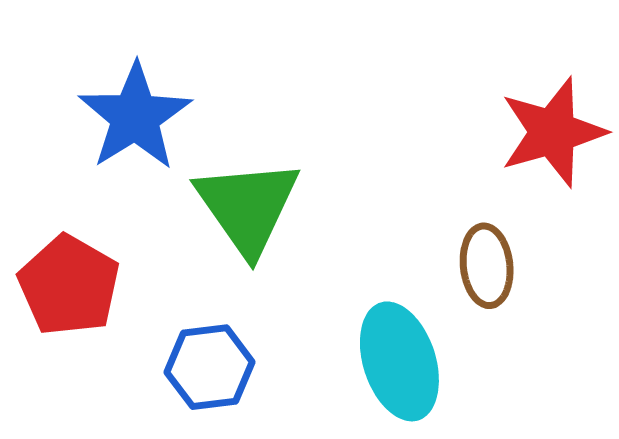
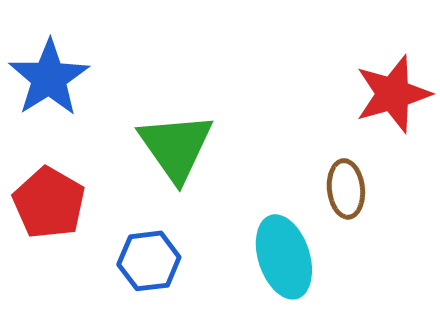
blue star: (135, 117) -> (49, 78), moved

